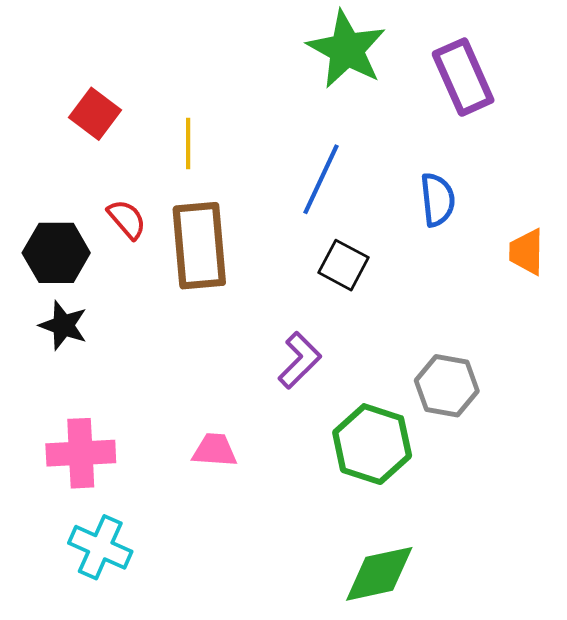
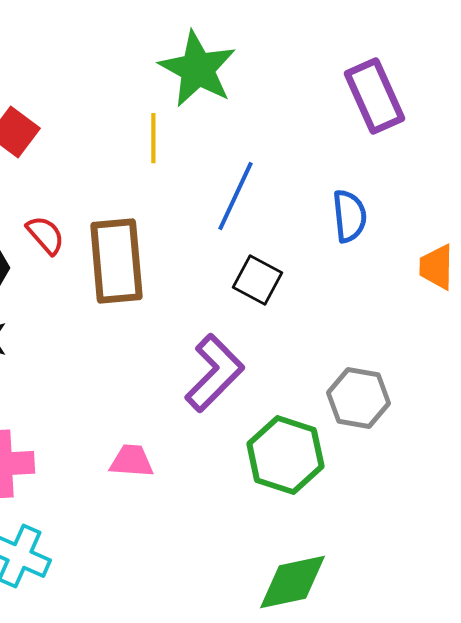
green star: (347, 49) -> (197, 69), moved
yellow line: (188, 143) -> (153, 138), moved
purple L-shape: (300, 360) -> (214, 373), size x1.4

